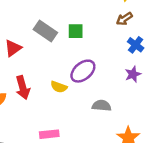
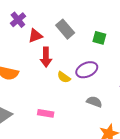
green square: (76, 31) -> (99, 38), moved
red arrow: (23, 88) -> (46, 57), moved

